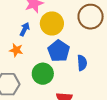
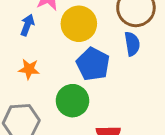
blue arrow: (25, 29) -> (27, 25), moved
blue semicircle: (82, 63) -> (132, 44), moved

